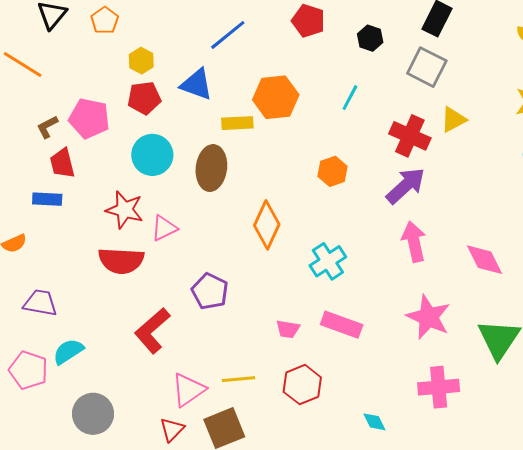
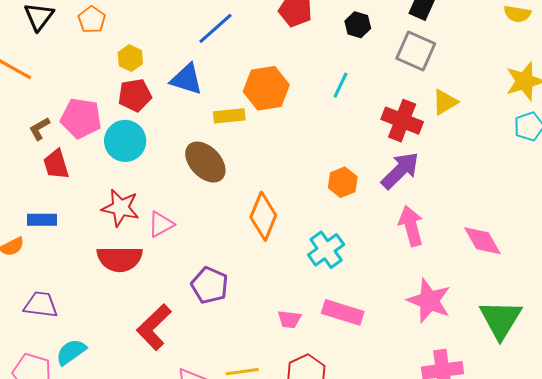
cyan circle: (152, 155) -> (125, 141), moved
brown ellipse: (211, 168) -> (205, 162), turned -48
orange hexagon: (333, 171) -> (343, 182), moved
blue rectangle: (47, 199) -> (42, 220), moved

